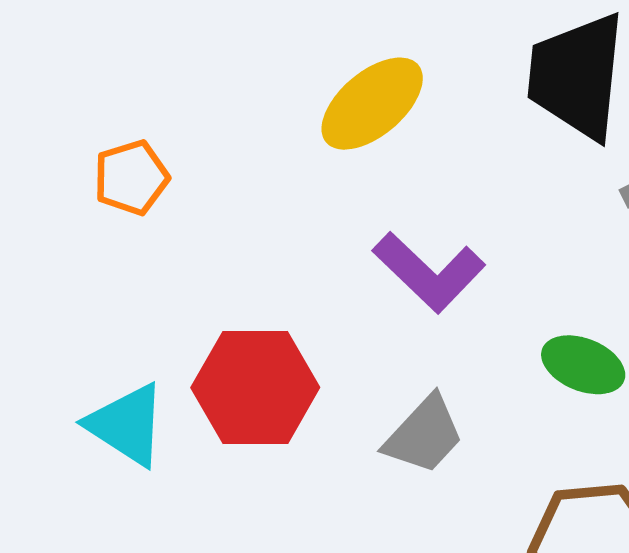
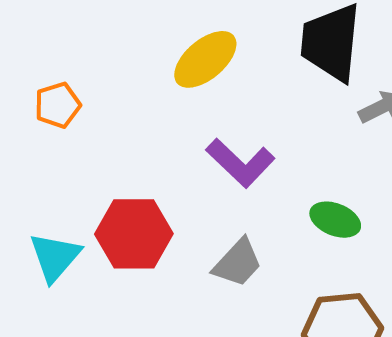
cyan triangle: (127, 425) -> (55, 257), turned 38

